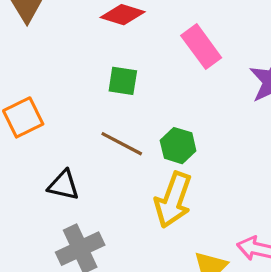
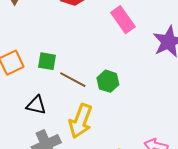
green square: (123, 81) -> (47, 61), moved
yellow arrow: (173, 200) -> (81, 121), moved

